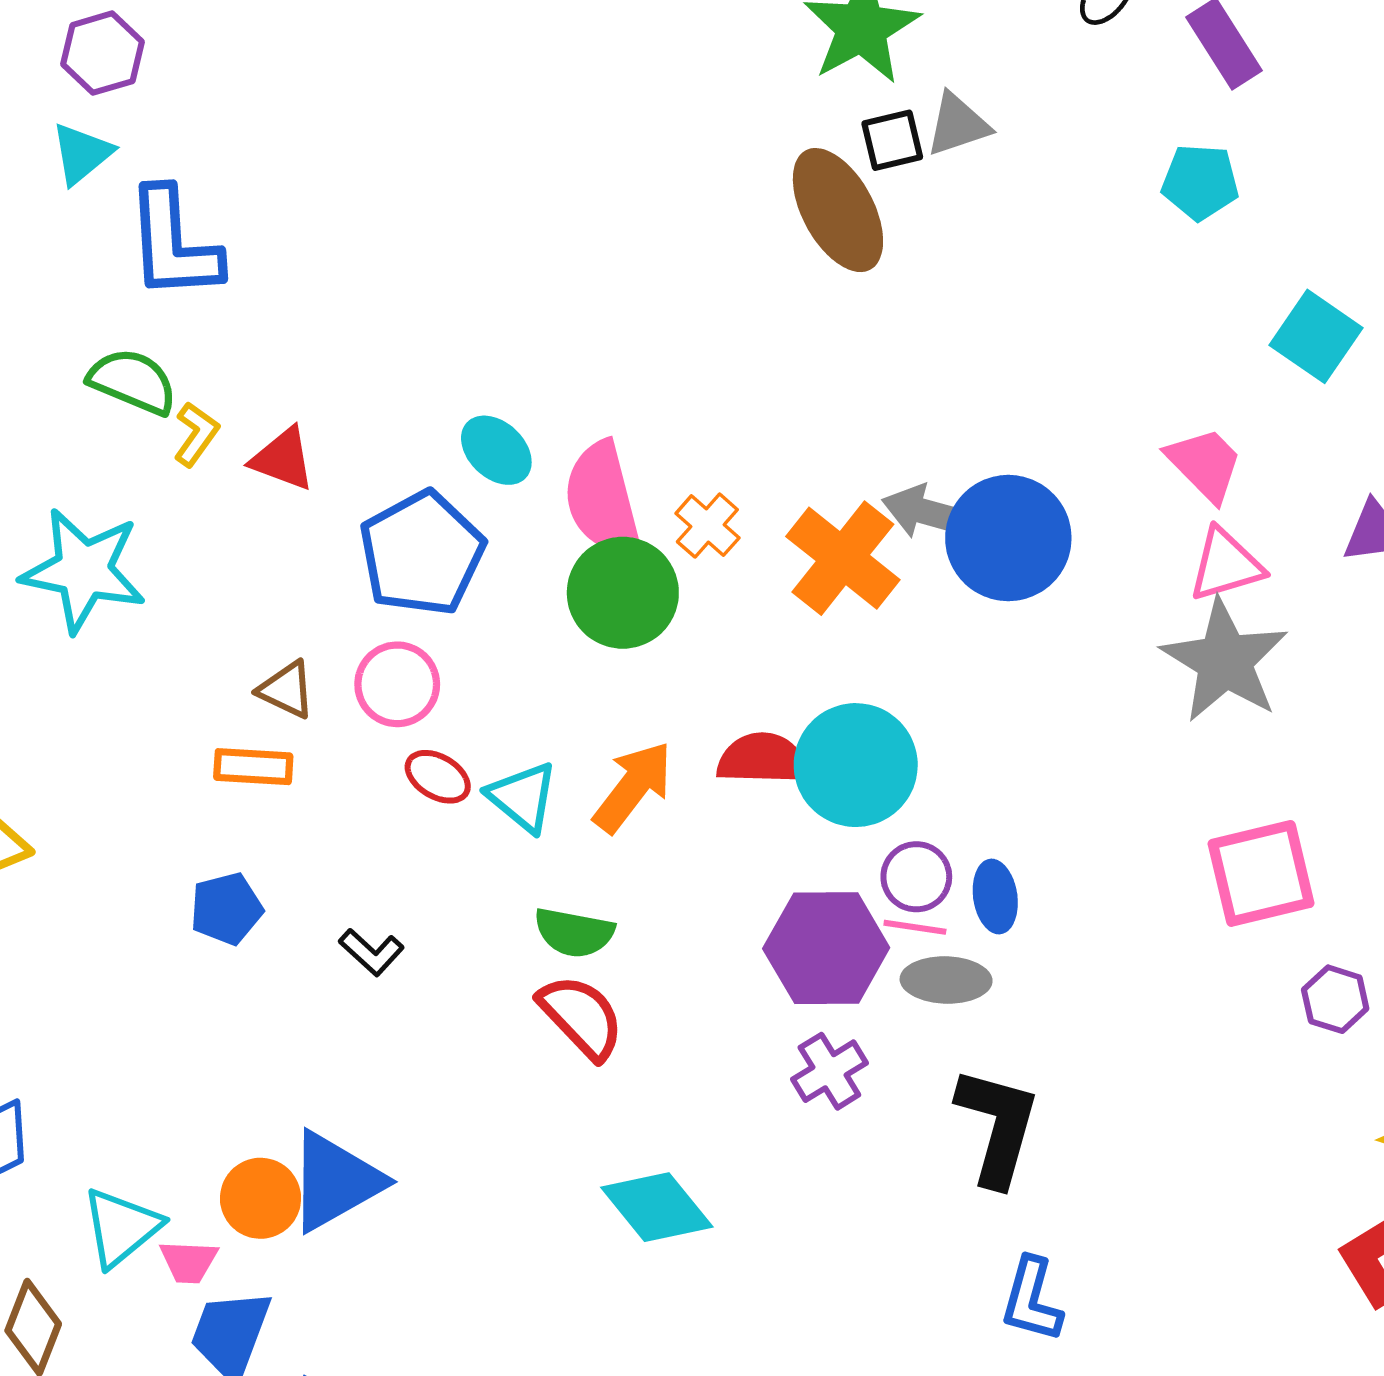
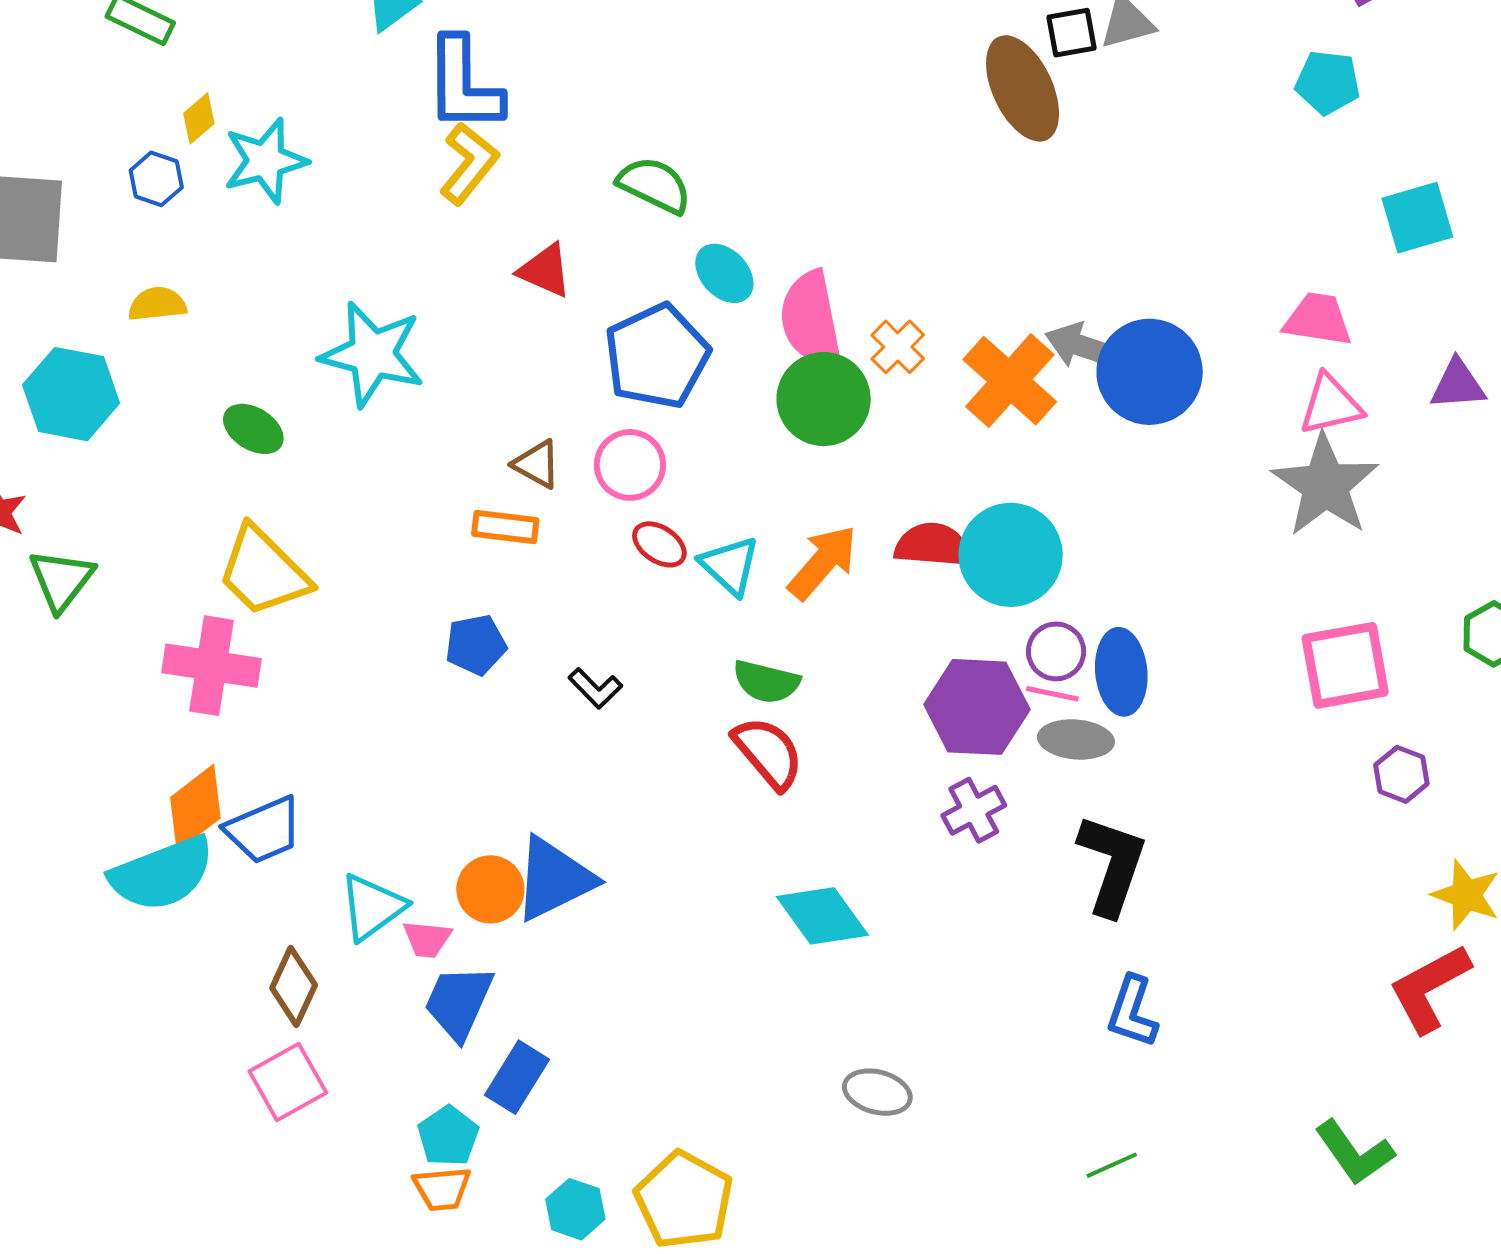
cyan square: (1316, 336) -> (1417, 218), turned 36
green semicircle: (133, 381) -> (654, 185), moved
yellow L-shape: (196, 434) -> (469, 163), moved, size x1.5
pink trapezoid: (1205, 464) -> (1318, 319), turned -40
blue ellipse: (995, 897) -> (1121, 672), size x1.4

